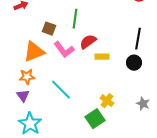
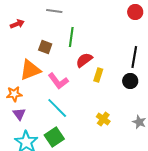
pink L-shape: (64, 50) -> (58, 81), moved
yellow rectangle: (102, 57) -> (98, 75), turned -72
orange star: (27, 77) -> (14, 94), moved
green square: (95, 119) -> (54, 137), moved

